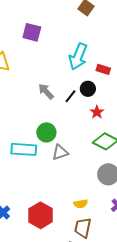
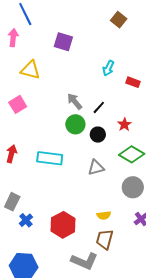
cyan arrow: (78, 56) -> (108, 68), size x0.6
black circle: (88, 89) -> (98, 135), moved
green circle: (46, 132) -> (75, 124), moved
gray triangle: (60, 152) -> (96, 168), moved

